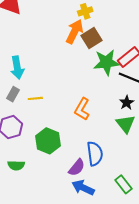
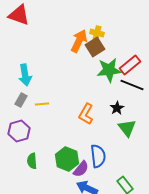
yellow cross: (85, 11) -> (97, 33), moved, turned 32
black star: (127, 103) -> (117, 108), moved
green hexagon: (48, 141) -> (67, 159), moved
green semicircle: (16, 165) -> (32, 161), moved, turned 84

